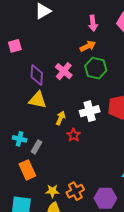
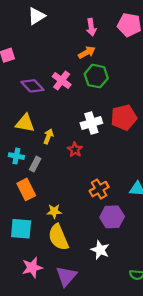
purple diamond: (37, 75) -> (32, 86), turned -45
yellow triangle: (38, 100) -> (25, 123), moved
yellow arrow: (61, 118) -> (48, 136), moved
orange cross: (75, 191) -> (99, 189), moved

